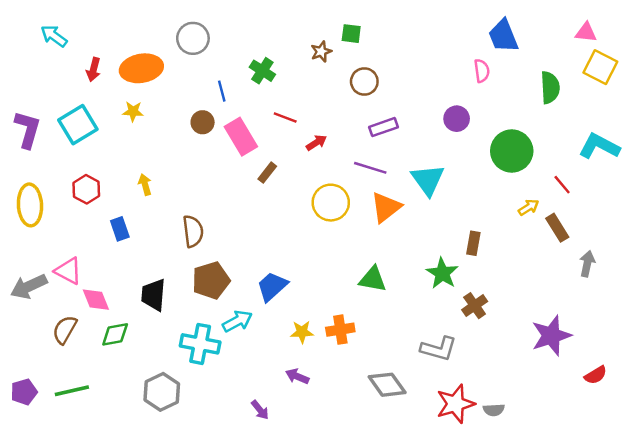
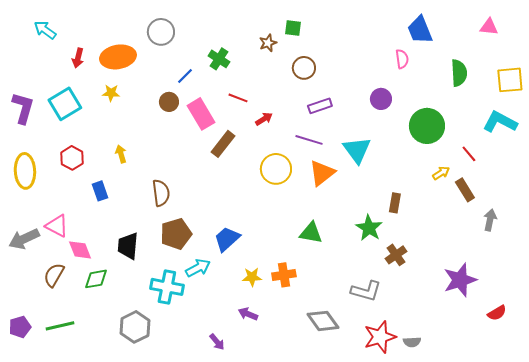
yellow square: (600, 67) -> (510, 80), moved, turned -32
blue line: (222, 91) -> (185, 76), turned 60
brown rectangle: (267, 173) -> (223, 144), size x1.5

